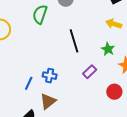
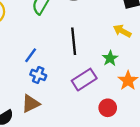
purple rectangle: (90, 72) -> (84, 80), size x1.5
blue line: (29, 83) -> (31, 55), moved

